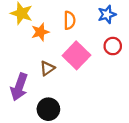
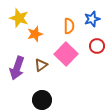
orange semicircle: (69, 20) -> (69, 26), moved
purple arrow: (19, 87) -> (17, 68), moved

